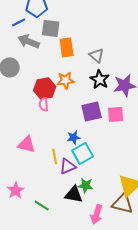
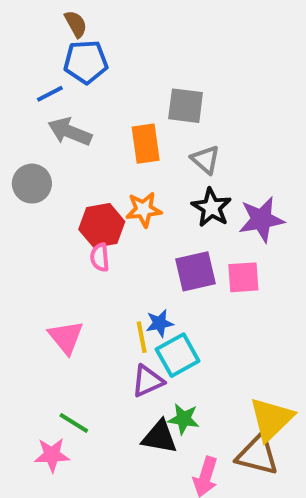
gray square: (51, 28) -> (186, 106), moved
pink triangle: (27, 144) -> (66, 337), turned 36
yellow line: (55, 156) -> (142, 337), moved
pink star: (16, 190) -> (52, 455), moved, turned 30
green line: (42, 205) -> (74, 423), moved

